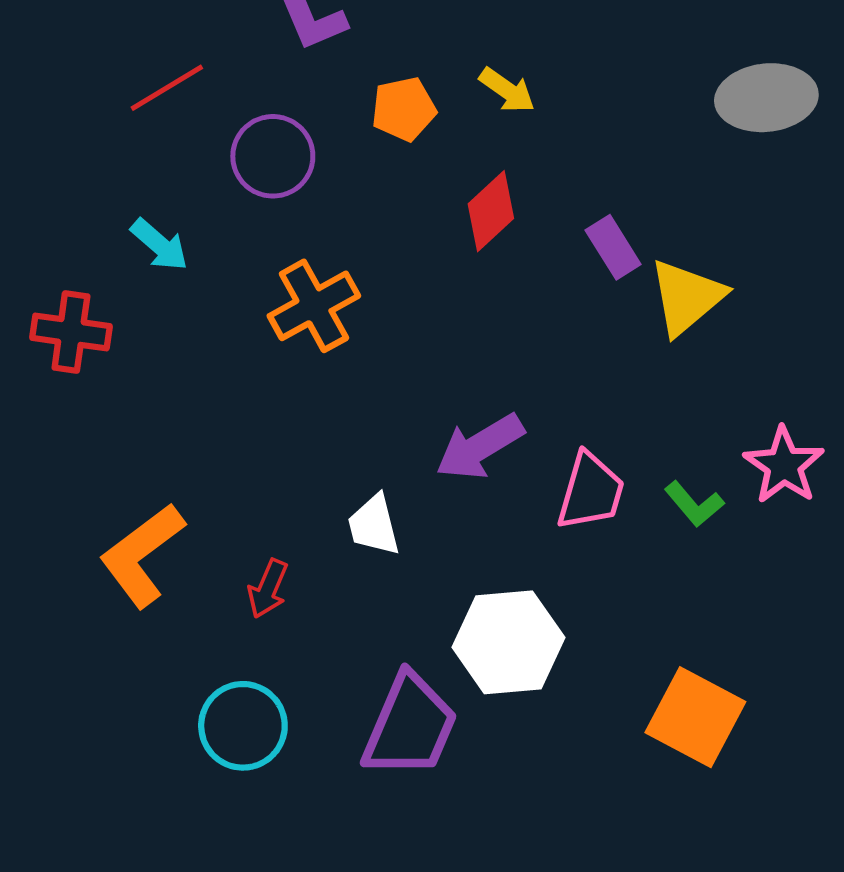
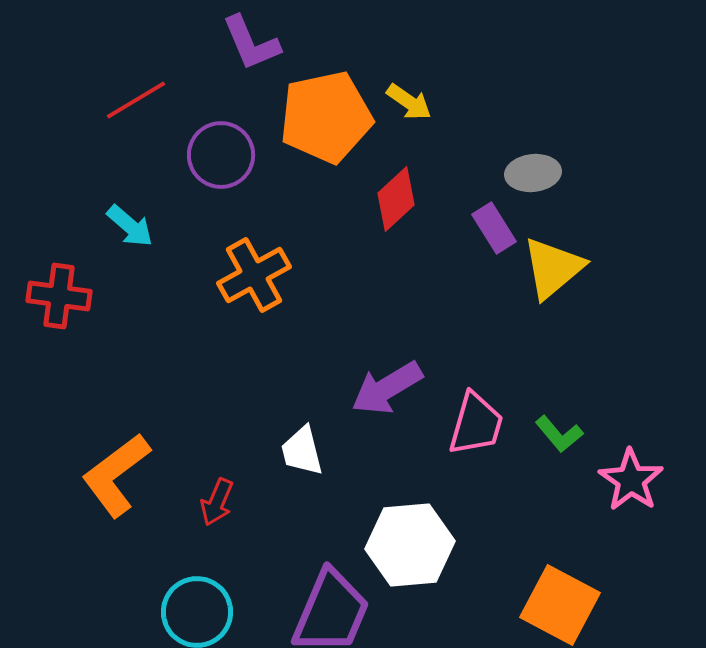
gray ellipse: (766, 98) -> (533, 173), moved, size x0.7
orange pentagon: (404, 109) -> (326, 117), size x1.8
pink star: (784, 465) -> (631, 480), moved

